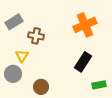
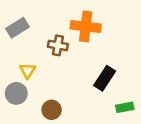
orange cross: (85, 25) -> (86, 27), moved, turned 30
brown cross: (36, 36) -> (58, 45), moved

